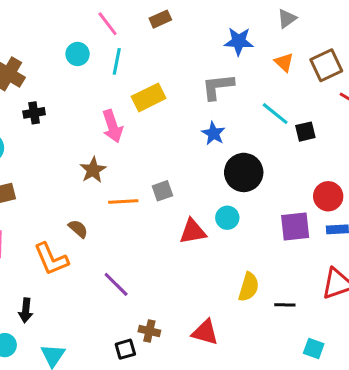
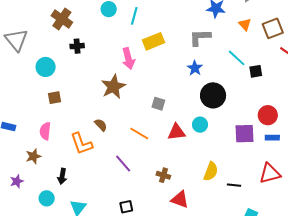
brown star: (93, 170) -> (113, 87), size x1.4
gray square: (162, 191) -> (158, 104), turned 32
orange line: (123, 201) -> (139, 133), moved, turned 30
brown cross: (149, 331) -> (163, 175), moved

